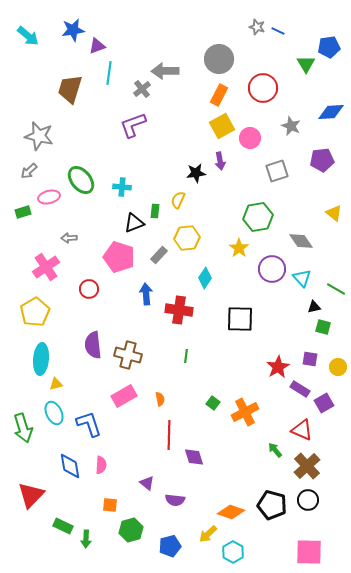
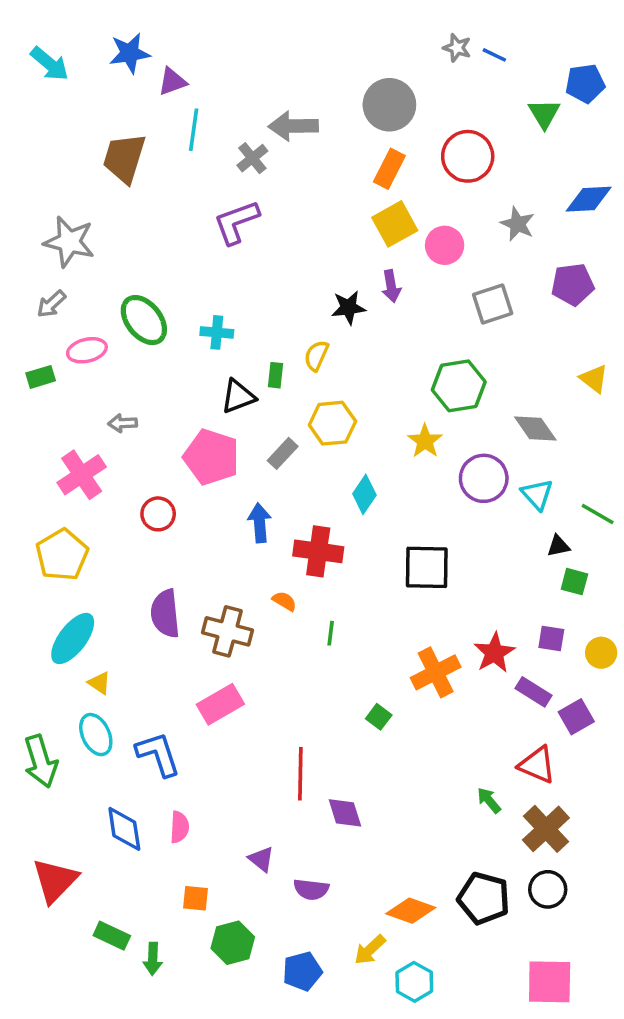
cyan ellipse: (41, 359) -> (73, 638), turned 32
yellow triangle: (56, 384) -> (99, 683), turned 48
orange semicircle: (160, 399) -> (284, 601), moved, turned -48
orange cross: (245, 412) -> (436, 672), moved

